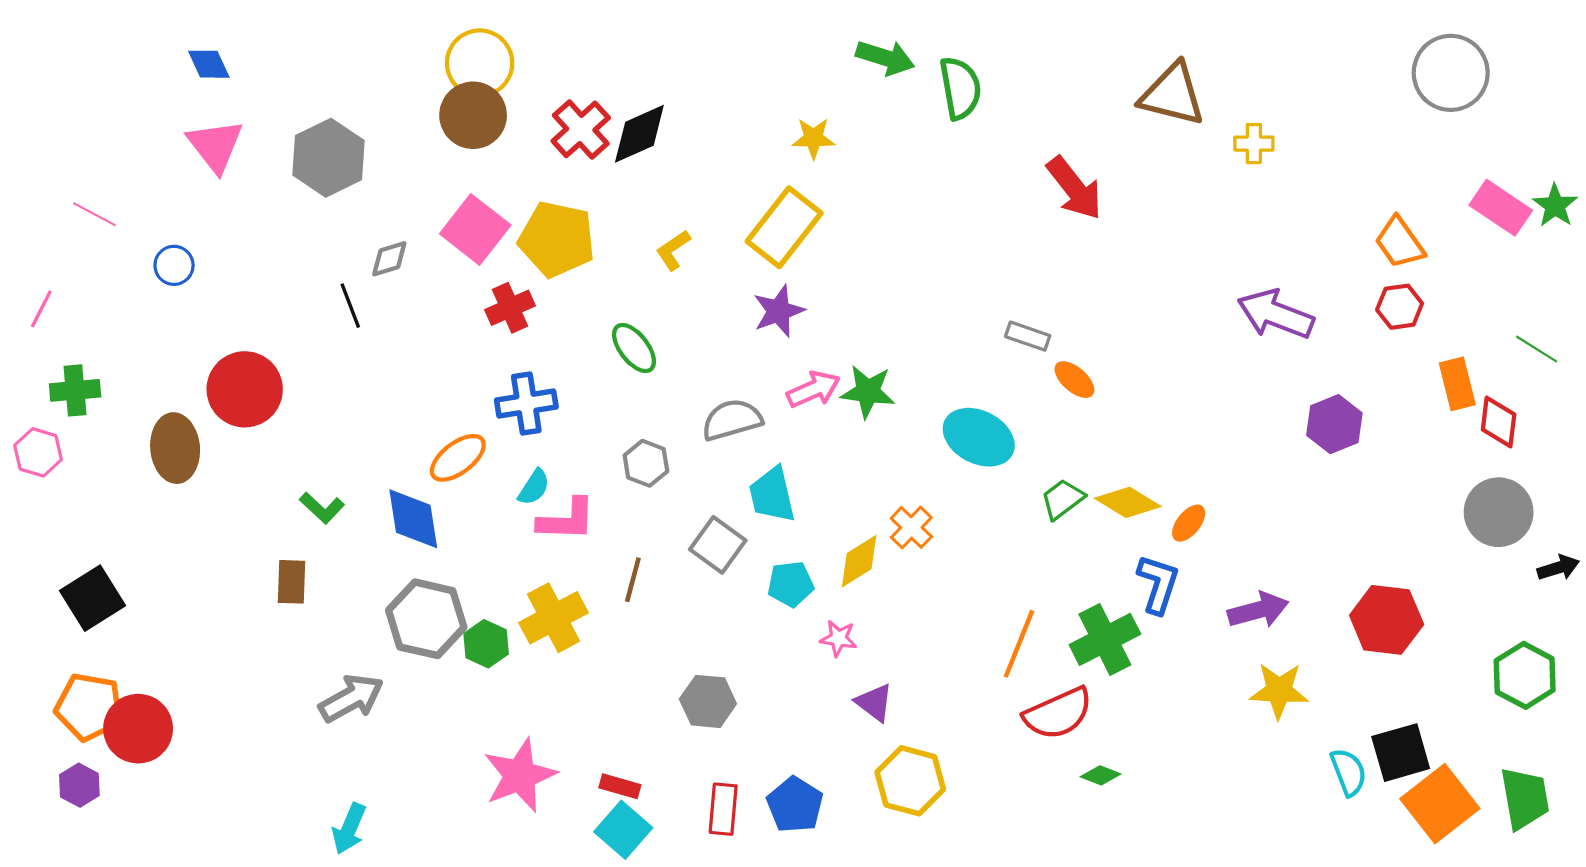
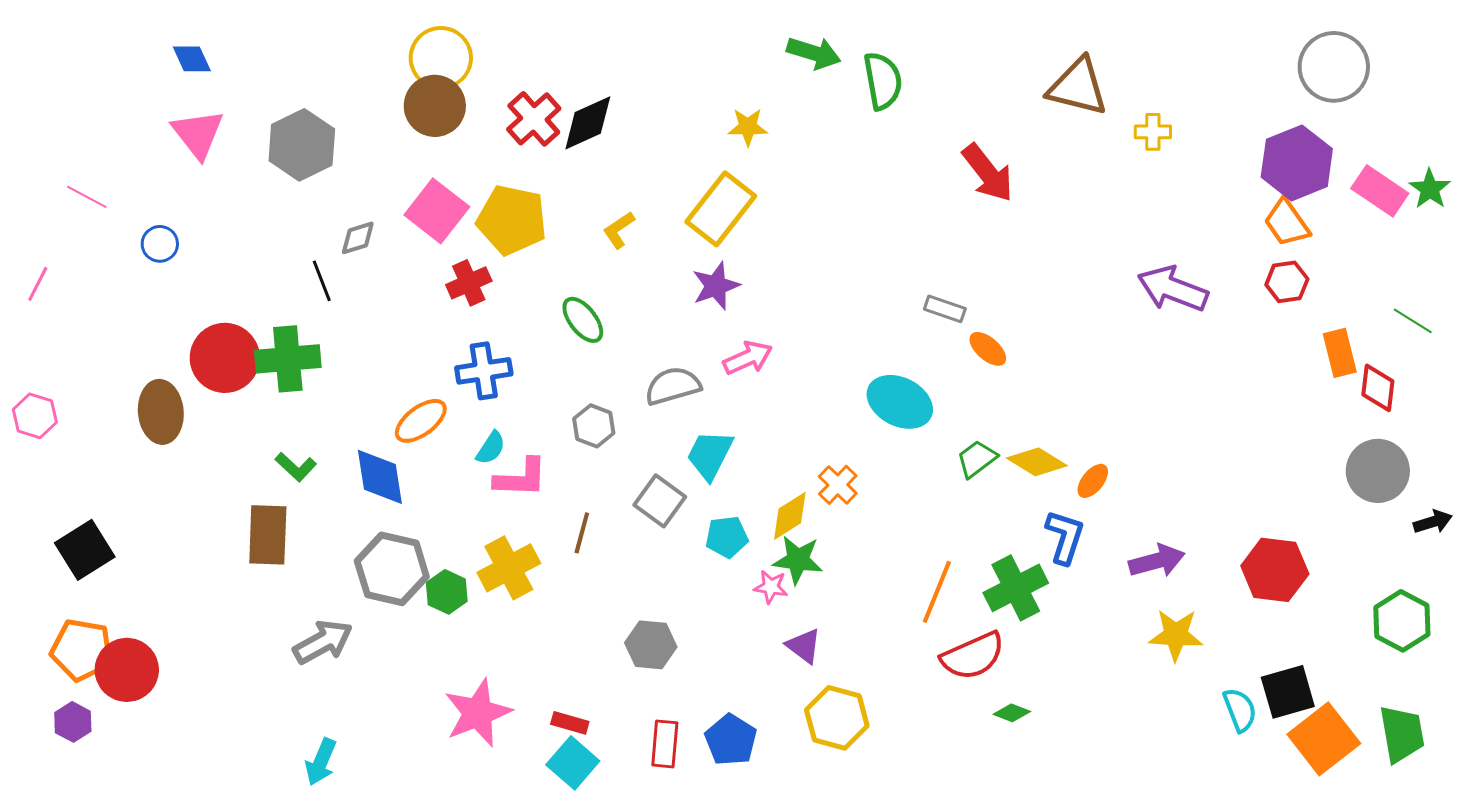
green cross: (75, 390) -> (288, 359), moved, size x1.4
green star: (868, 392) -> (798, 560), moved
purple hexagon: (1334, 424) -> (1297, 163), moved, size x1.4
cyan trapezoid: (772, 495) -> (710, 455), turned 40
brown rectangle: (291, 582) -> (268, 535), size x1.5

